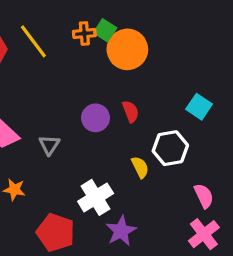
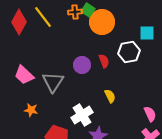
cyan square: (199, 107) -> (147, 33), moved, turned -35
gray triangle: (49, 145) -> (53, 82), size x1.6
white hexagon: (170, 148) -> (129, 52), moved

